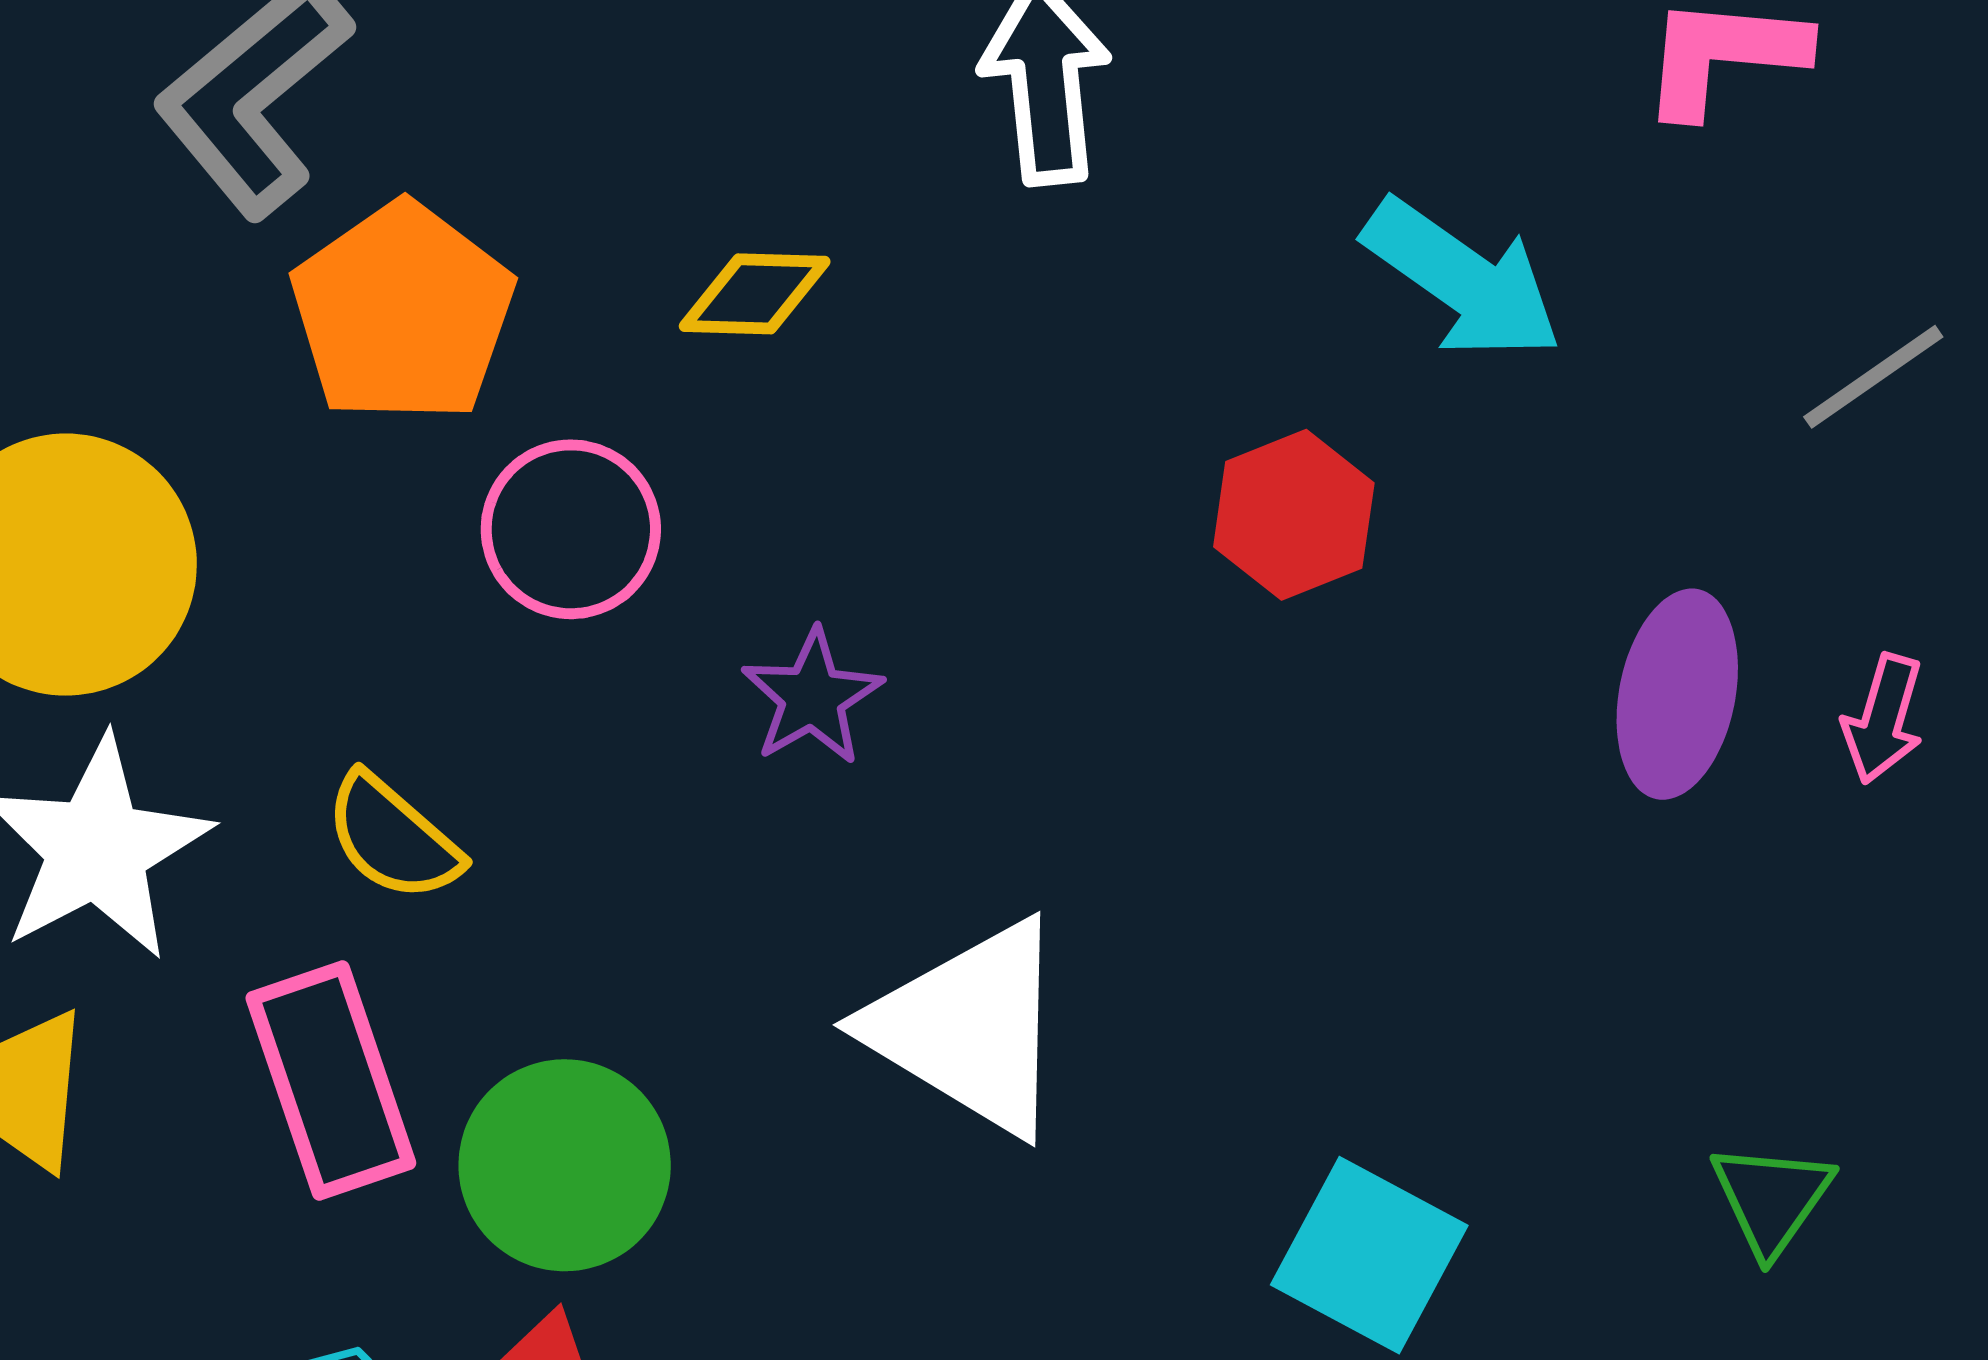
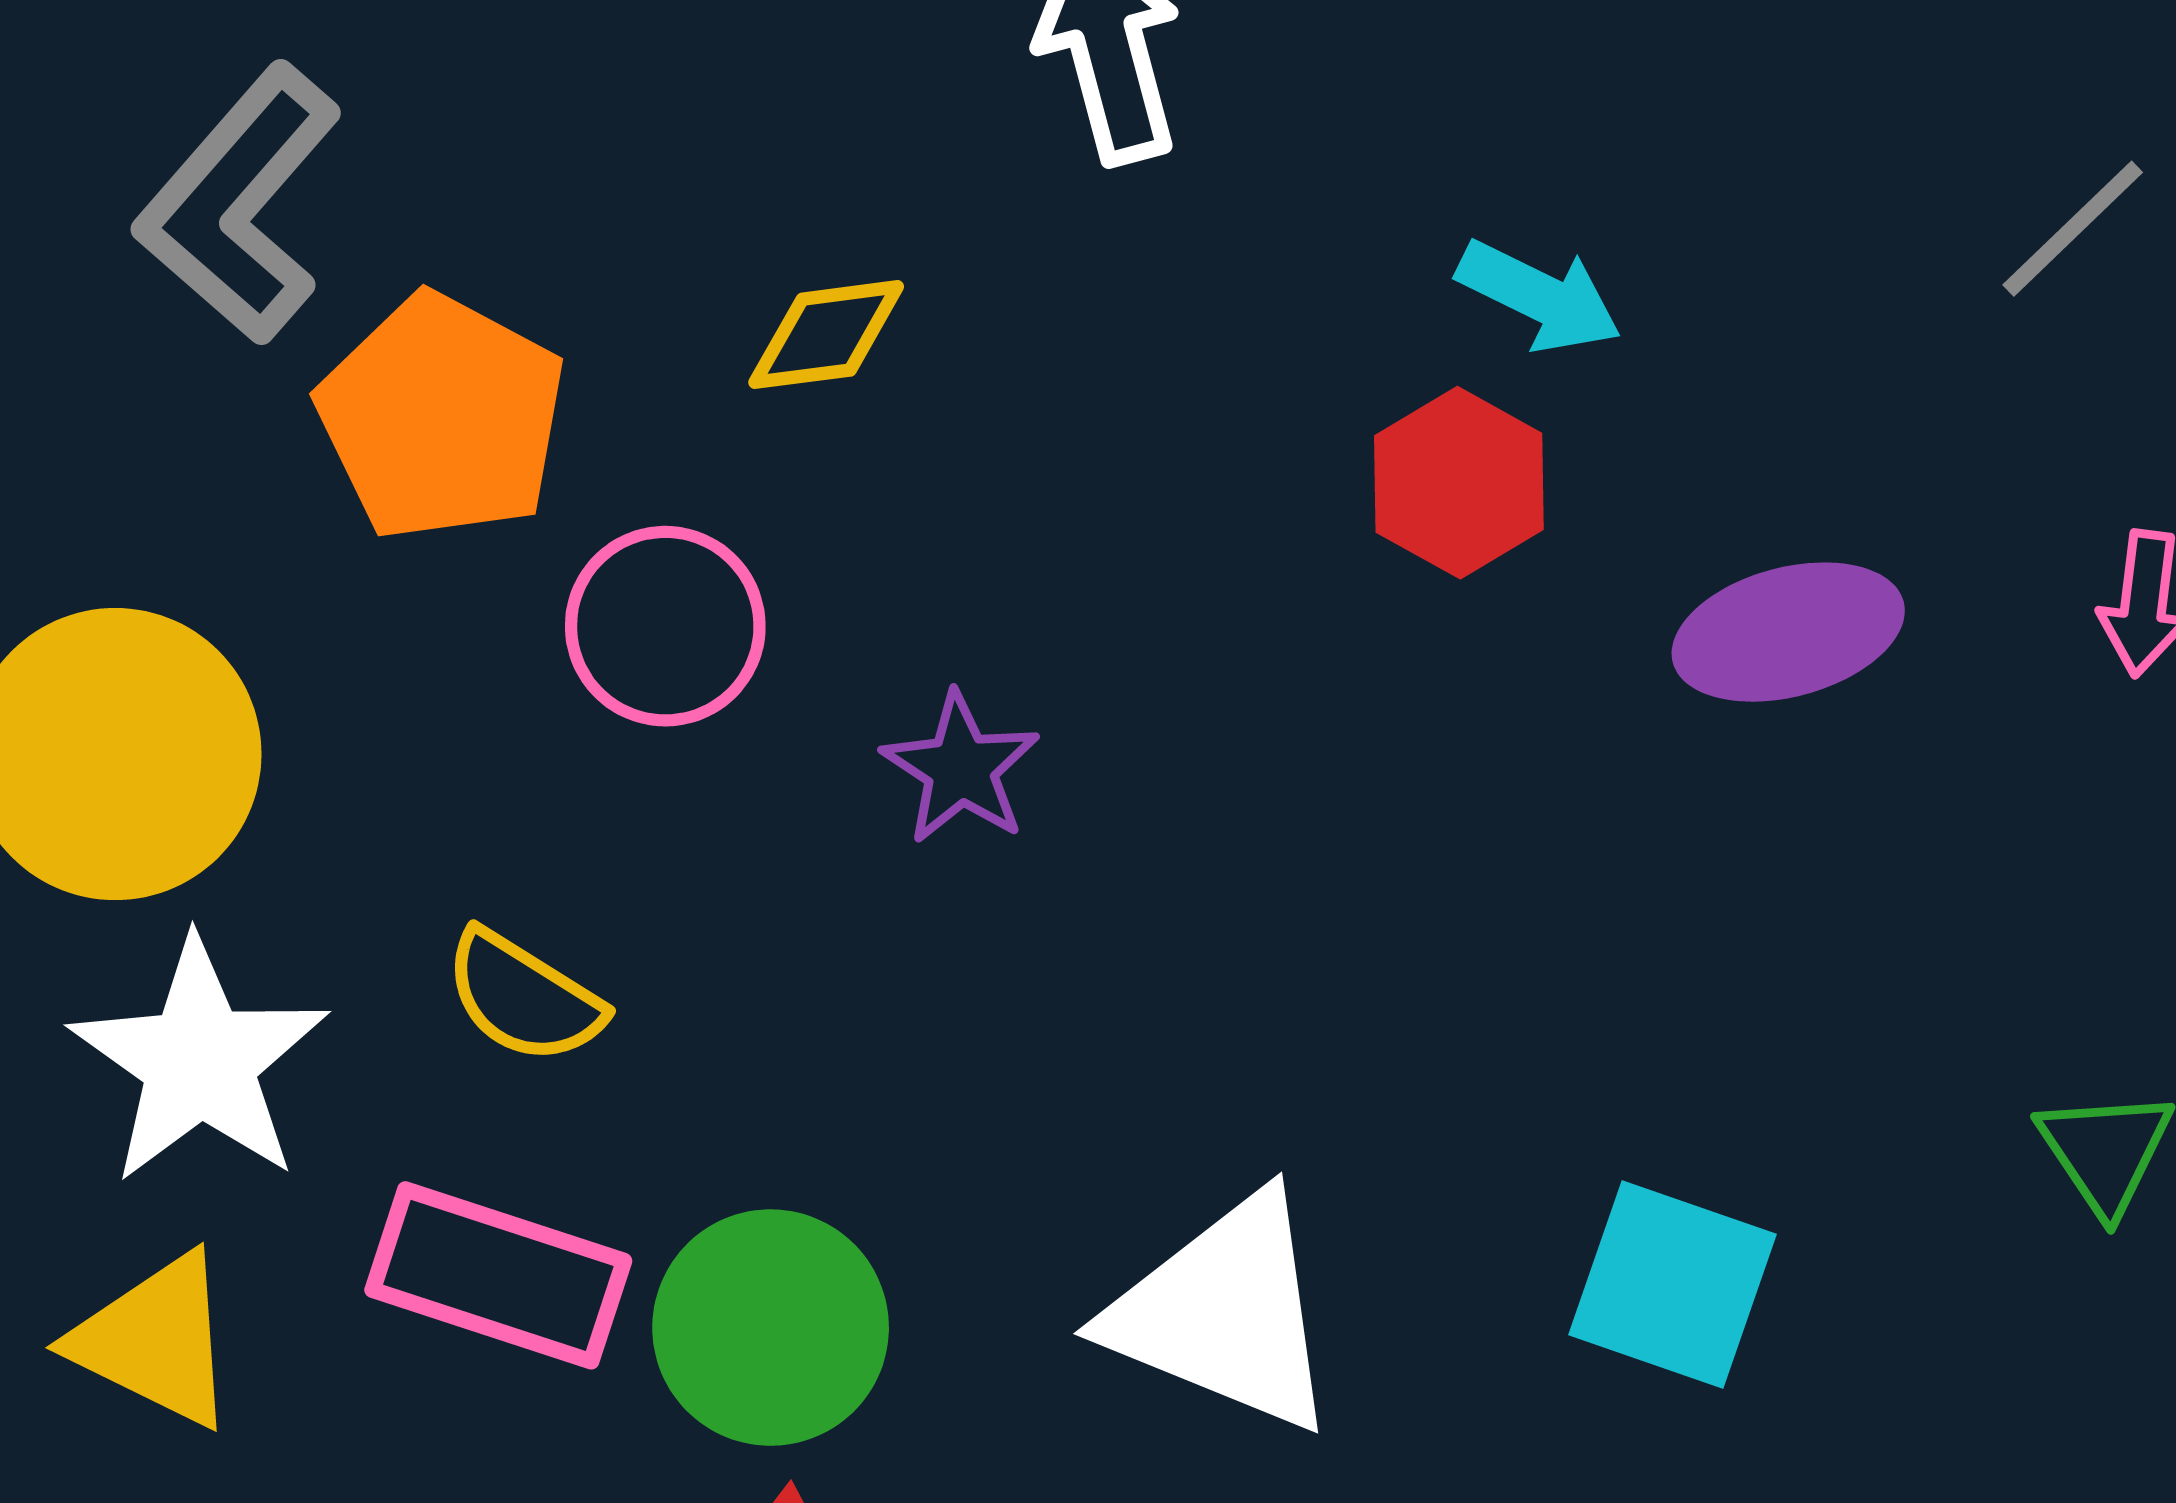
cyan arrow: (1463, 279) -> (1539, 296), moved, size x0.7
purple ellipse: (1677, 694) -> (1788, 632), moved, turned 73
white triangle: (969, 1028) -> (1224, 1313), moved
pink rectangle: (331, 1080) -> (498, 1275), turned -44

